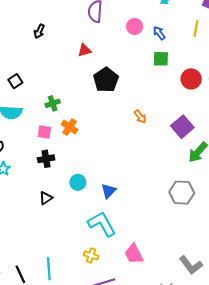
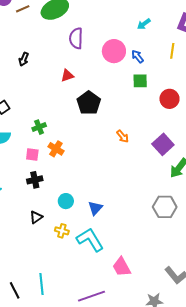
pink circle: (135, 26) -> (114, 51), size x1.5
yellow cross: (91, 255) -> (62, 231), moved

